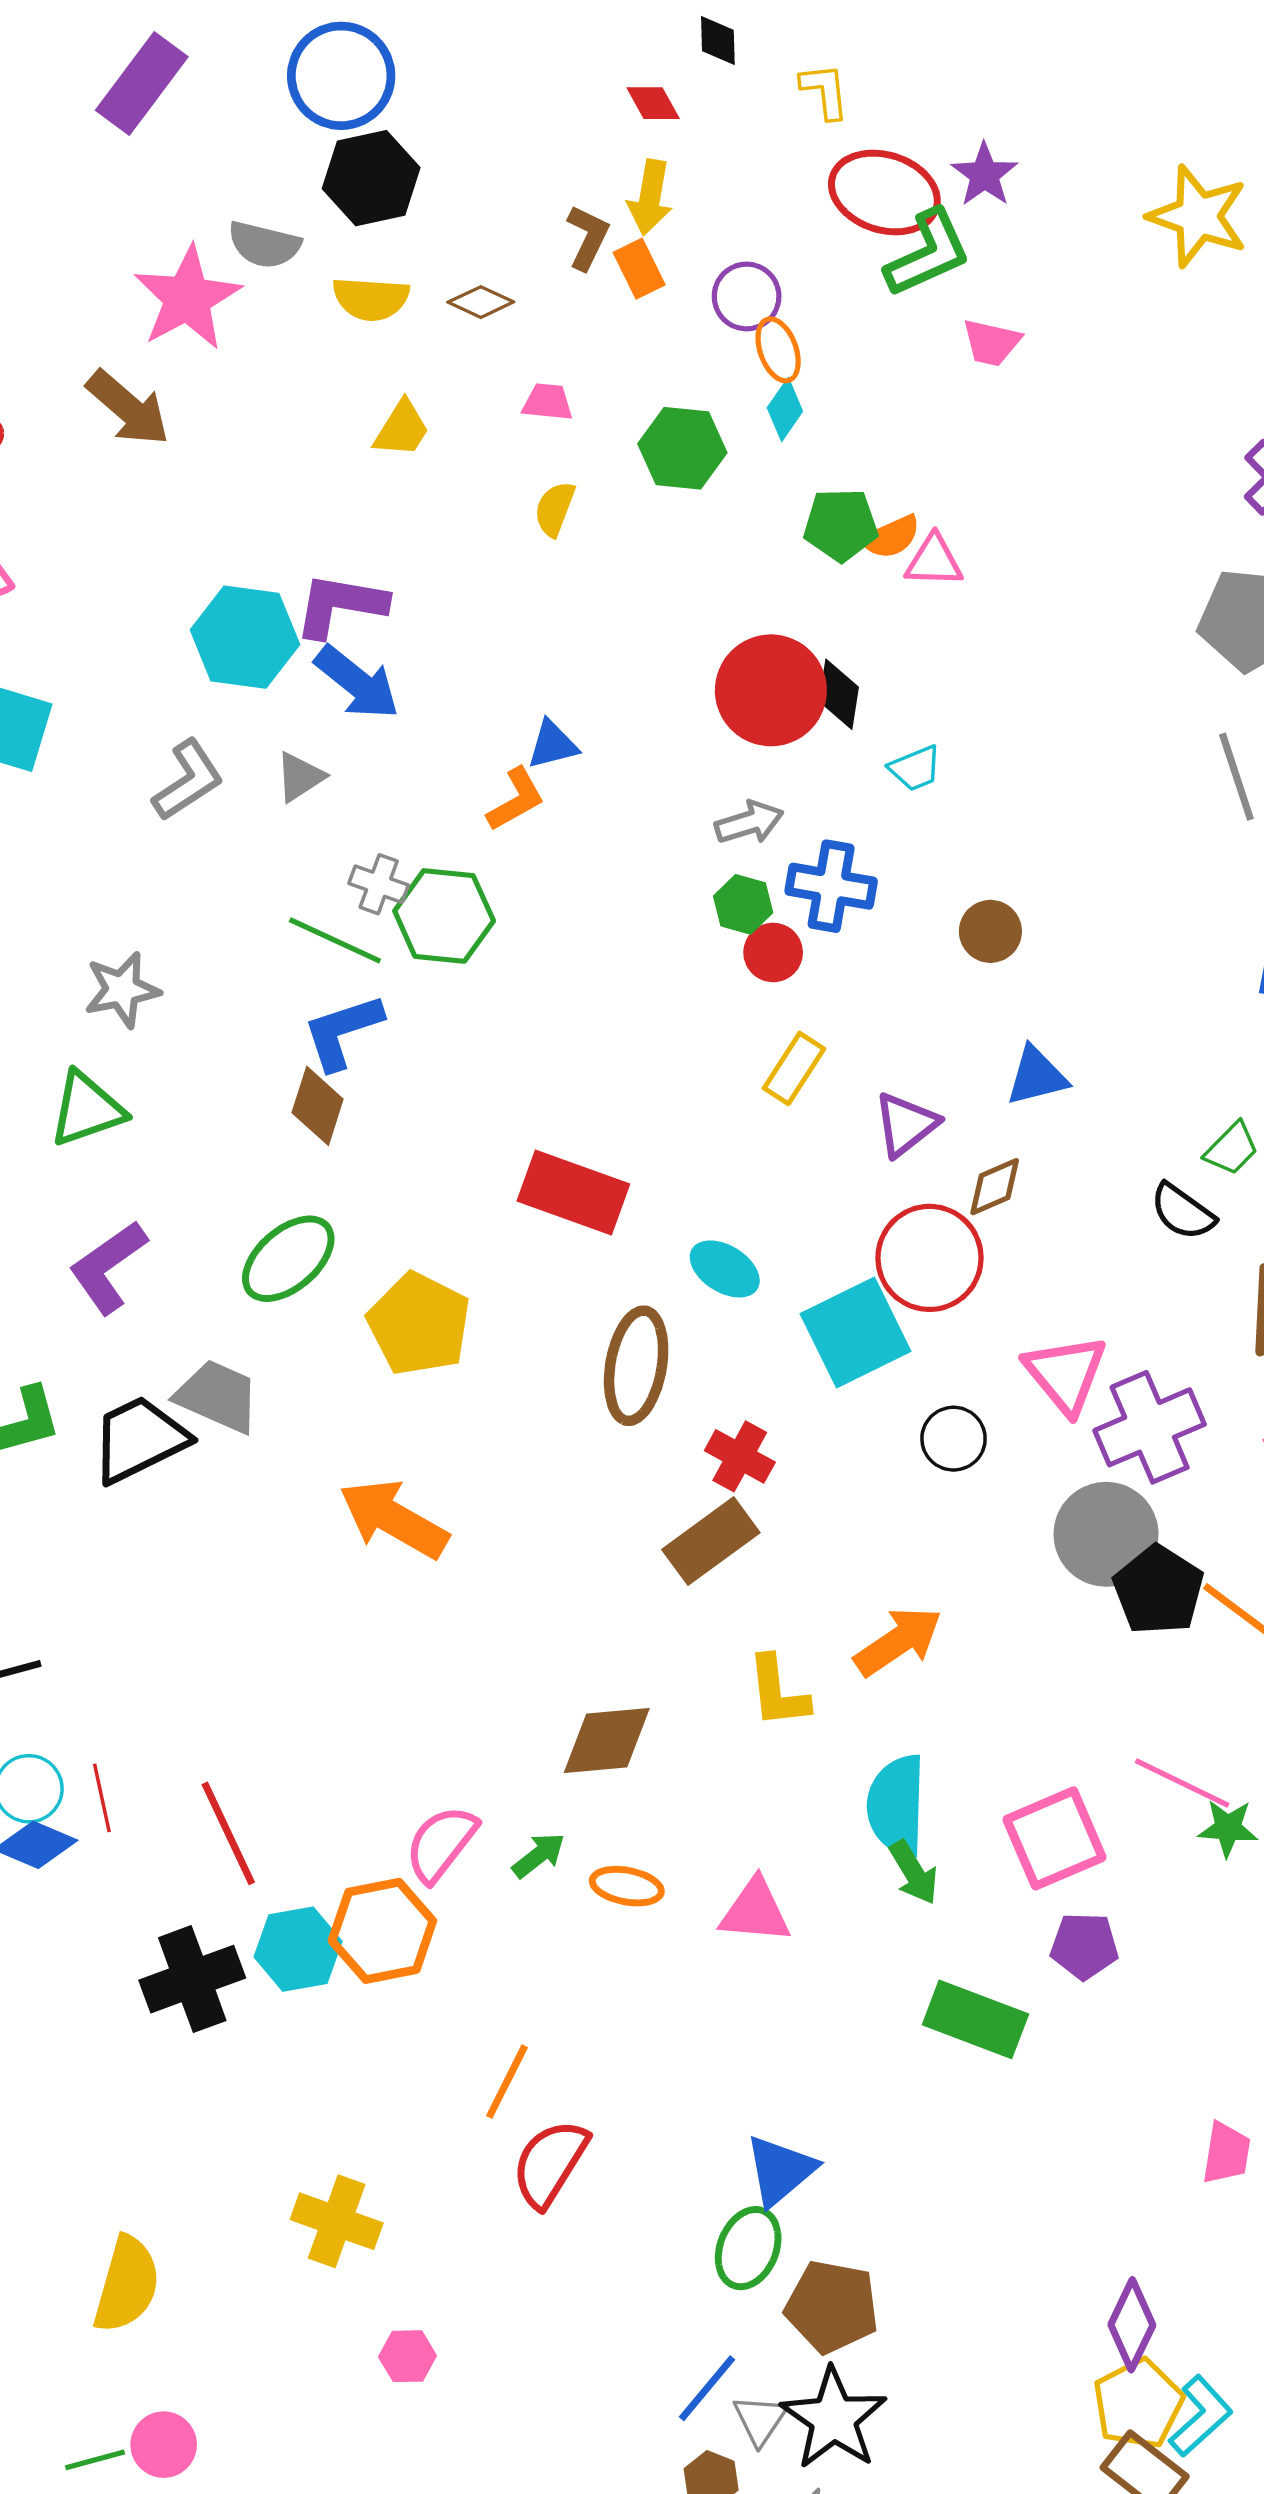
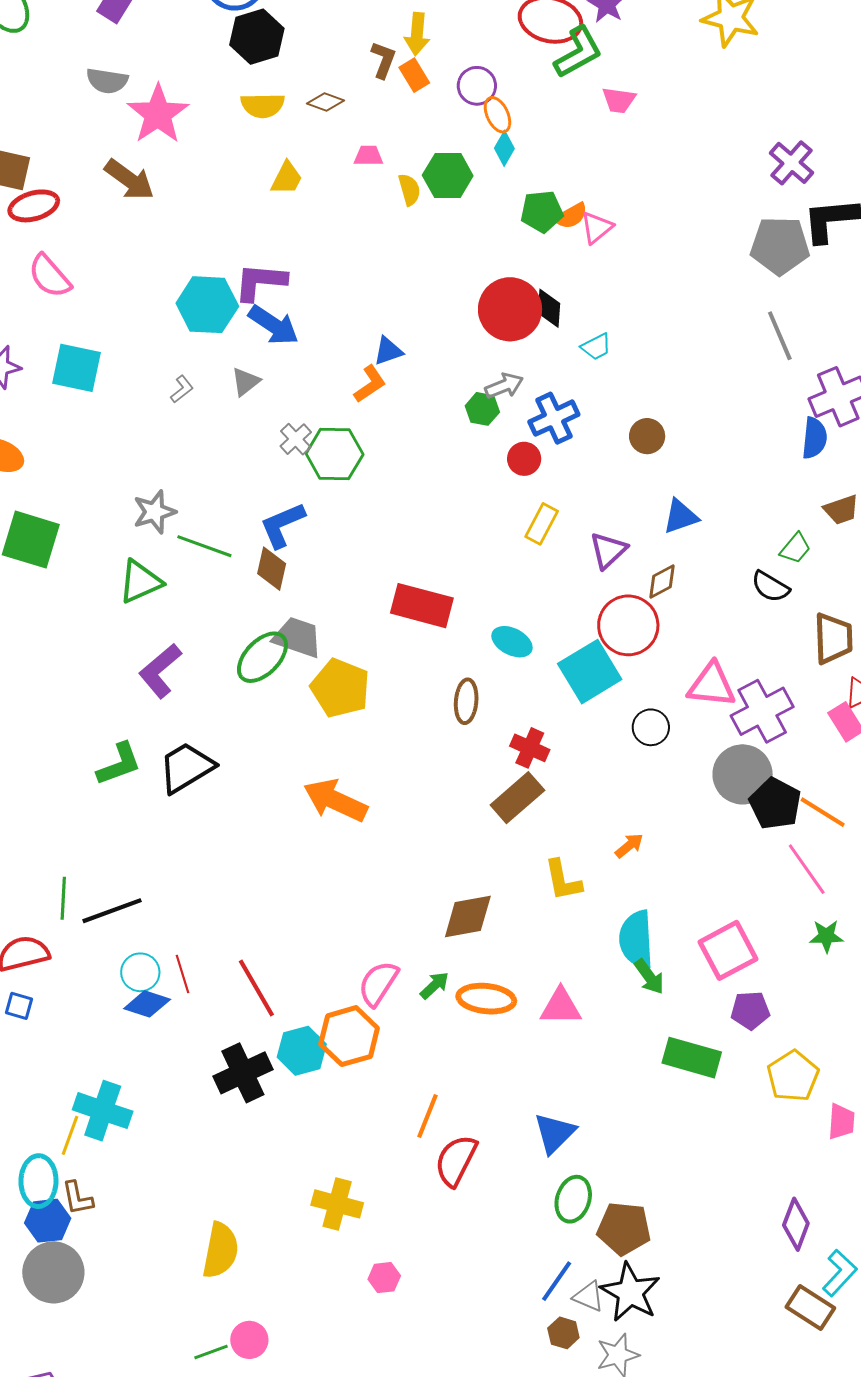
gray semicircle: (264, 245) -> (107, 81), moved
yellow semicircle: (555, 509) -> (409, 190), moved, turned 148
pink triangle: (934, 561) -> (597, 228), turned -36
gray L-shape: (188, 780) -> (182, 389), size x0.6
gray cross: (379, 884) -> (296, 439), turned 32
blue cross: (831, 886) -> (554, 418), turned -30
green hexagon: (743, 904) -> (482, 409), moved
green line: (335, 940) -> (204, 546), moved
brown ellipse: (636, 1366) -> (466, 701), size x0.7
pink triangle: (1066, 1374) -> (712, 685), turned -40
gray trapezoid: (218, 1396) -> (297, 637), moved
orange arrow: (898, 1641) -> (629, 846), size x0.6
pink line: (1182, 1783) -> (807, 869), moved, turned 34
orange ellipse: (627, 1886) -> (486, 999), size x1.4
blue triangle: (780, 2170) -> (555, 1133), moved
yellow pentagon: (1138, 2404) -> (793, 1076), moved
gray triangle: (760, 2420) -> (589, 1297), turned -36

